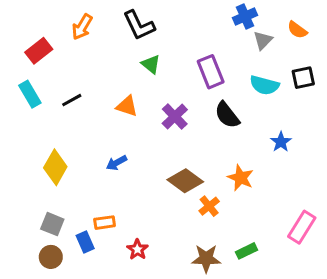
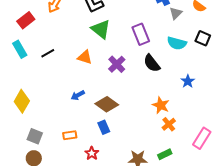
green triangle: (151, 64) -> (101, 29), size x1.5
black square: (303, 78) -> (203, 38), turned 35
yellow diamond: (55, 167) -> (22, 101), moved
brown diamond: (185, 181) -> (107, 104), moved
orange cross: (209, 206) -> (169, 124), moved
blue rectangle: (85, 242) -> (104, 127), moved

